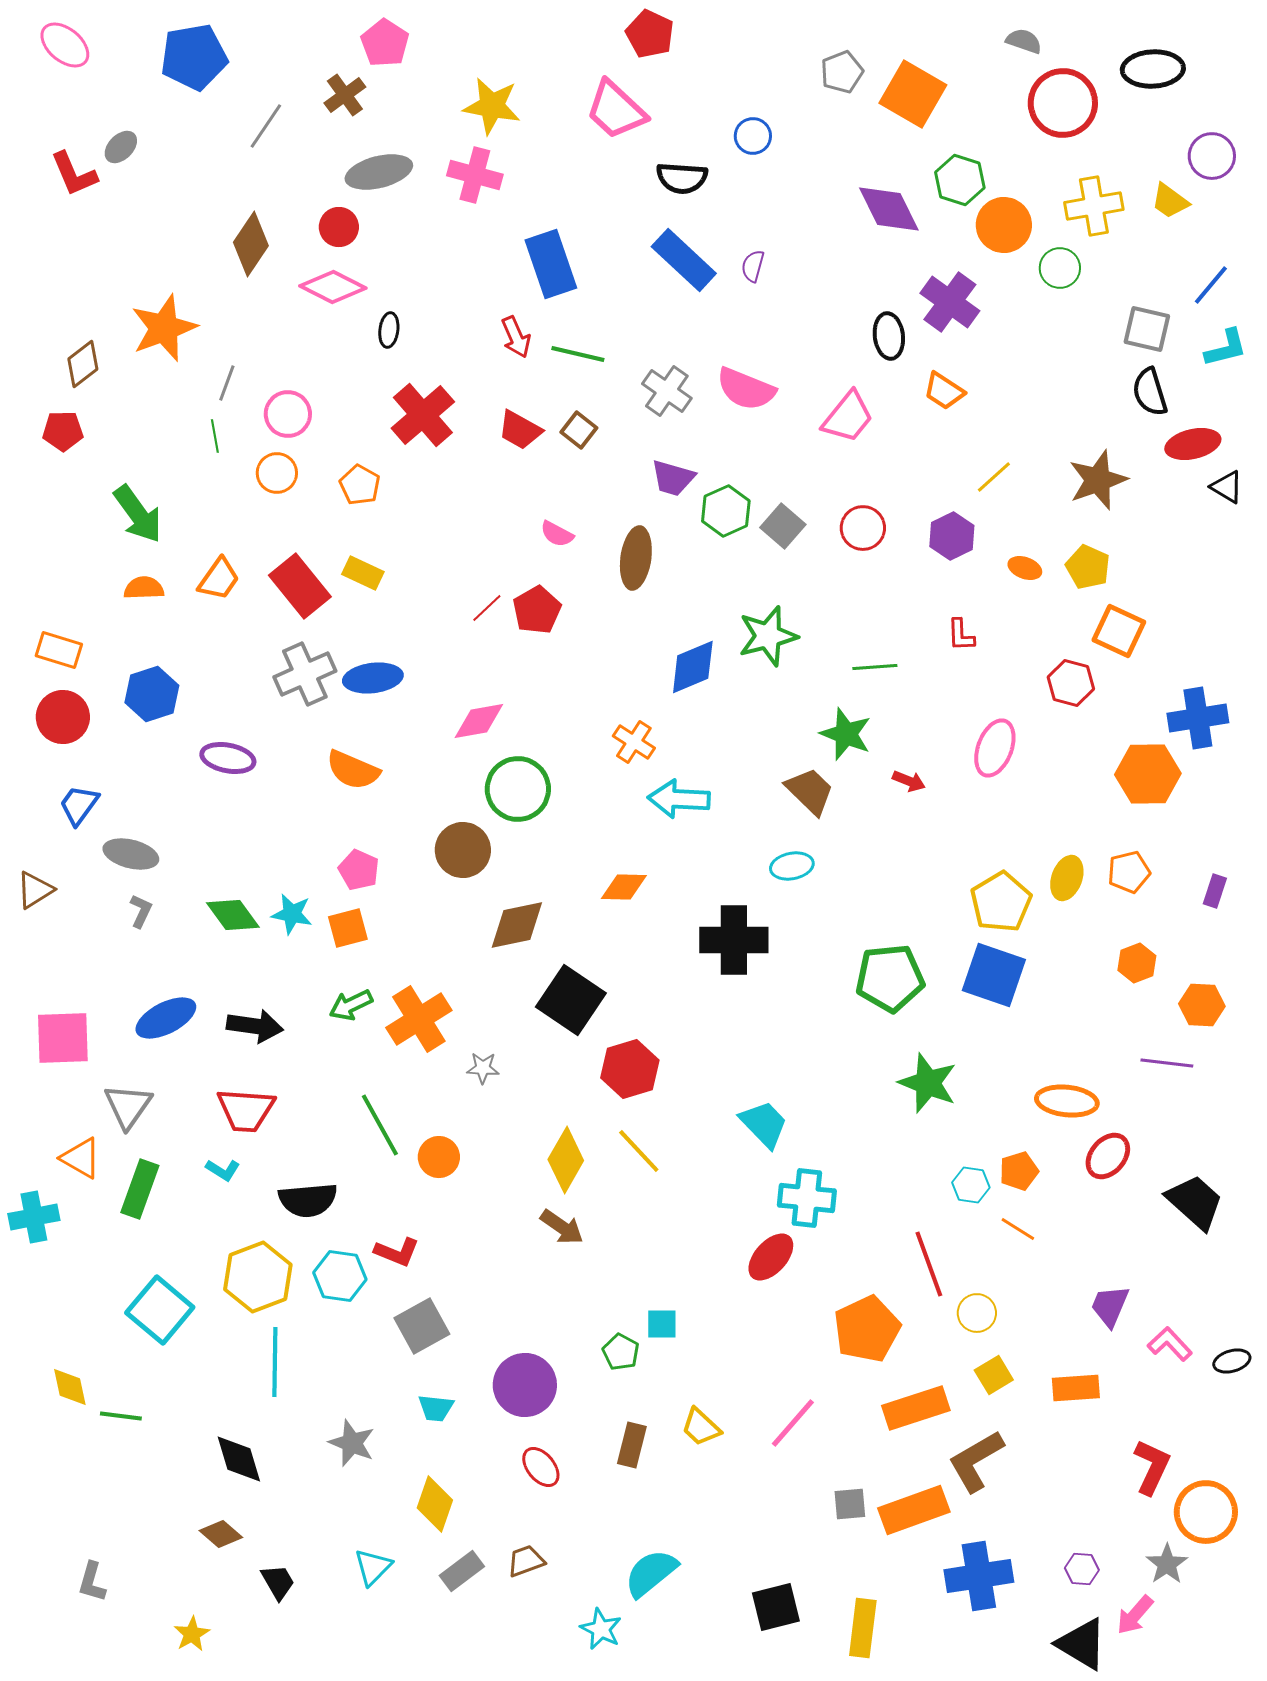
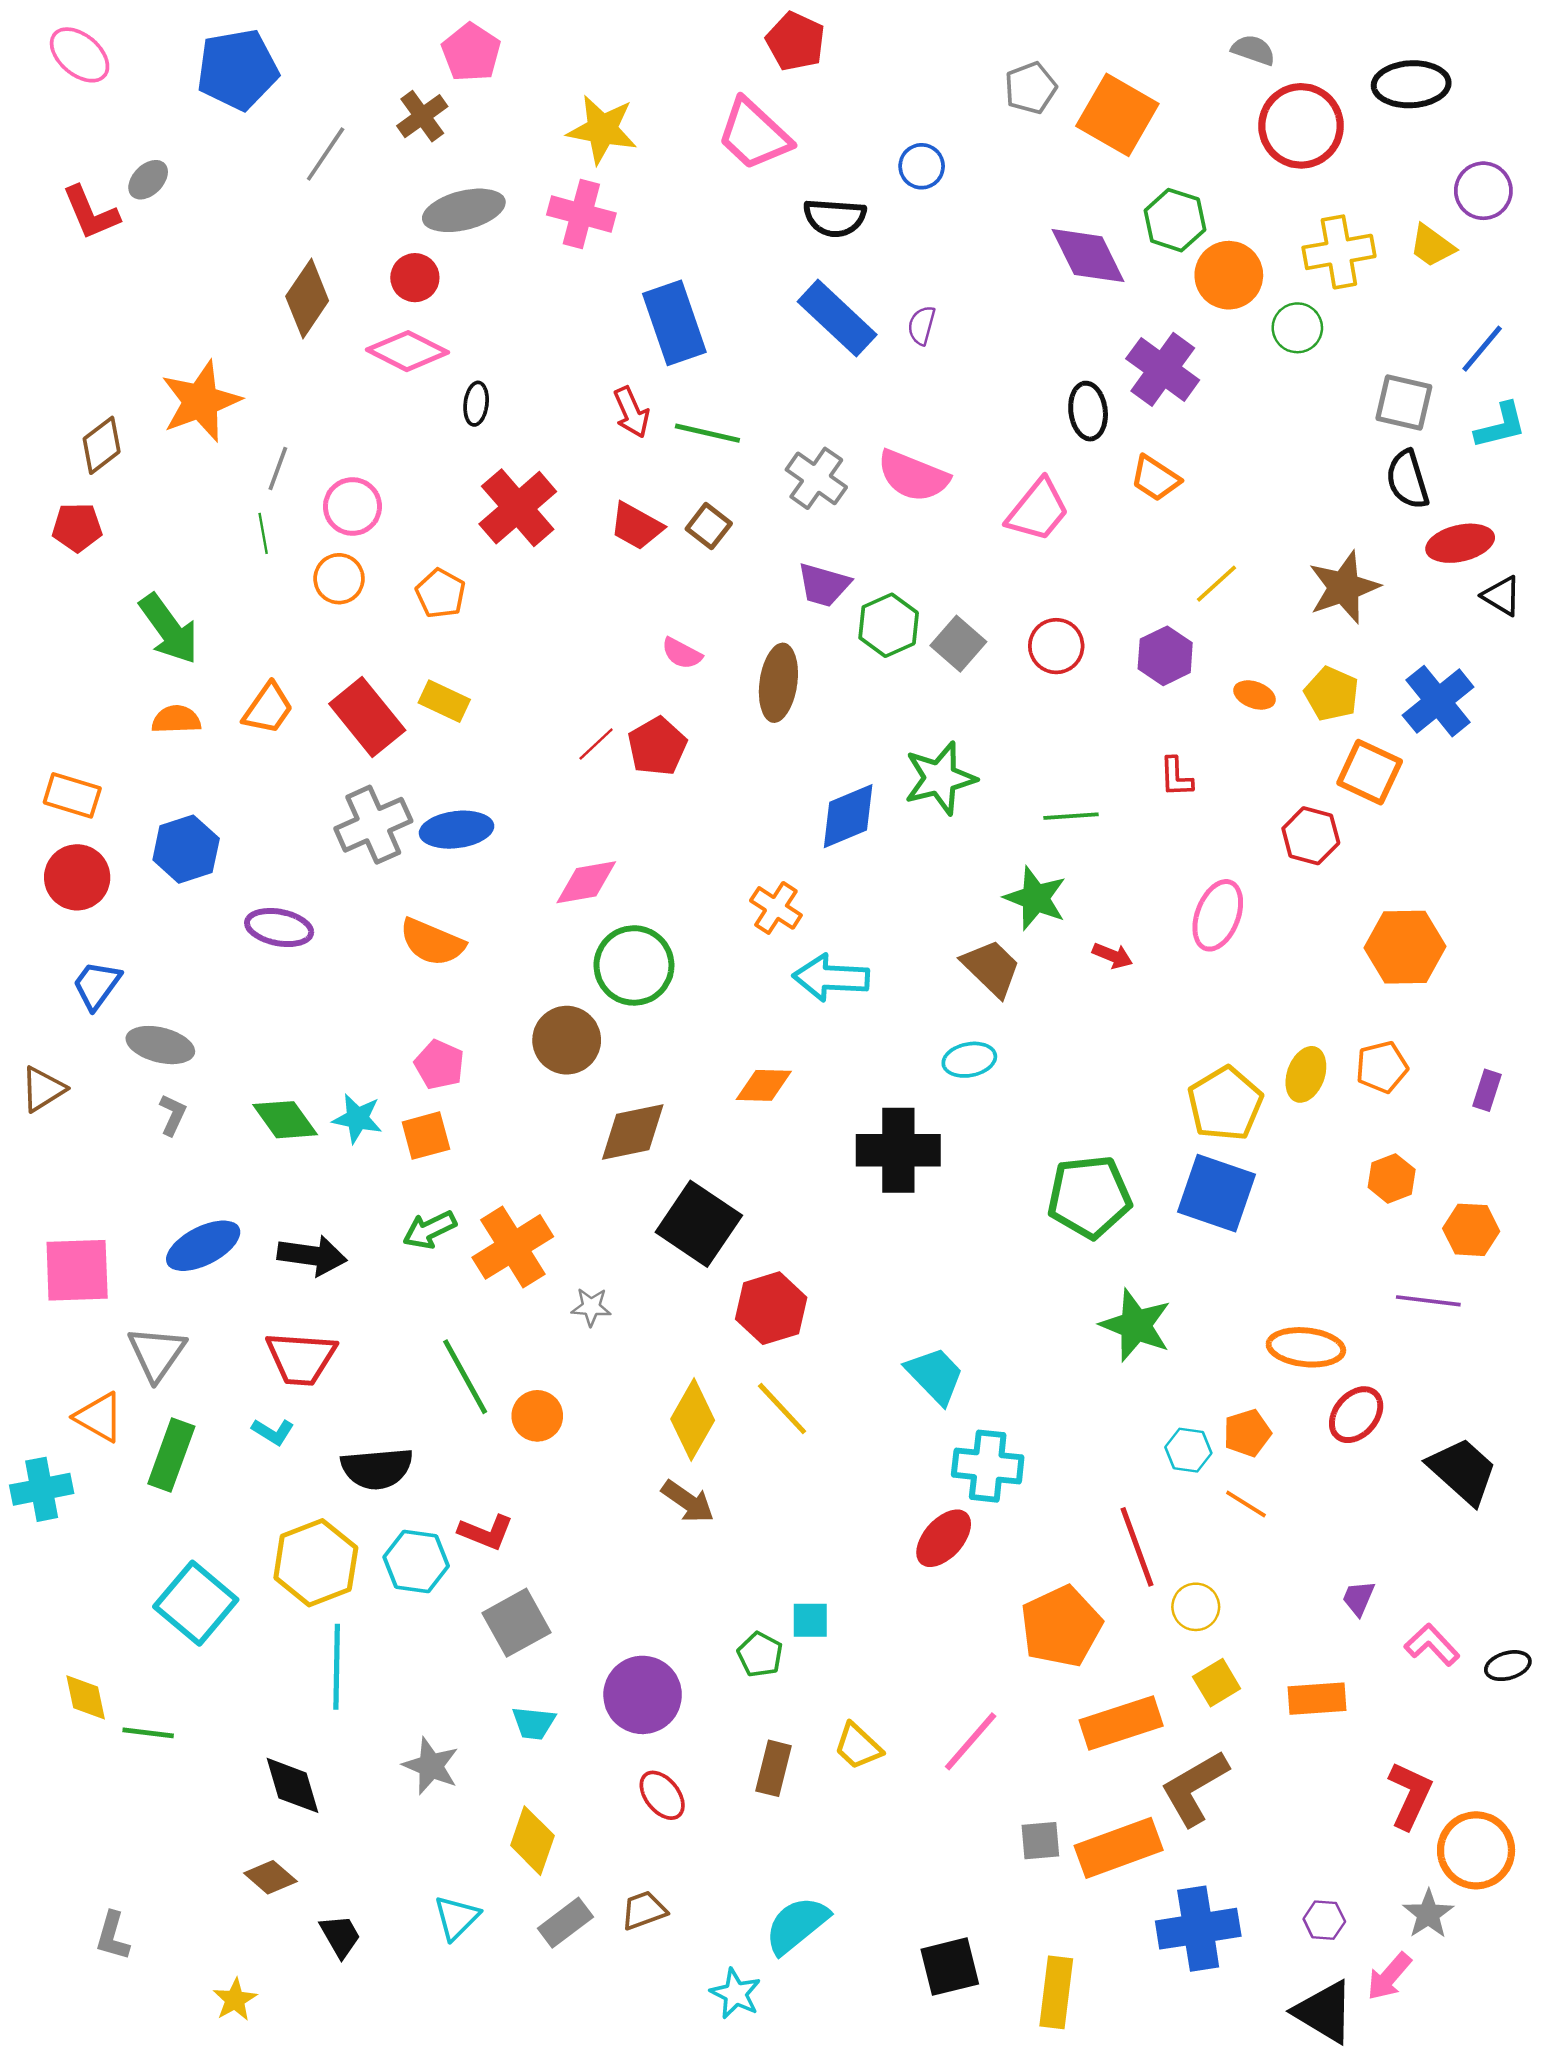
blue cross: (1198, 718) -> (1438, 701), moved, turned -30
purple trapezoid: (1110, 1306) -> (1359, 1598), size x0.7

